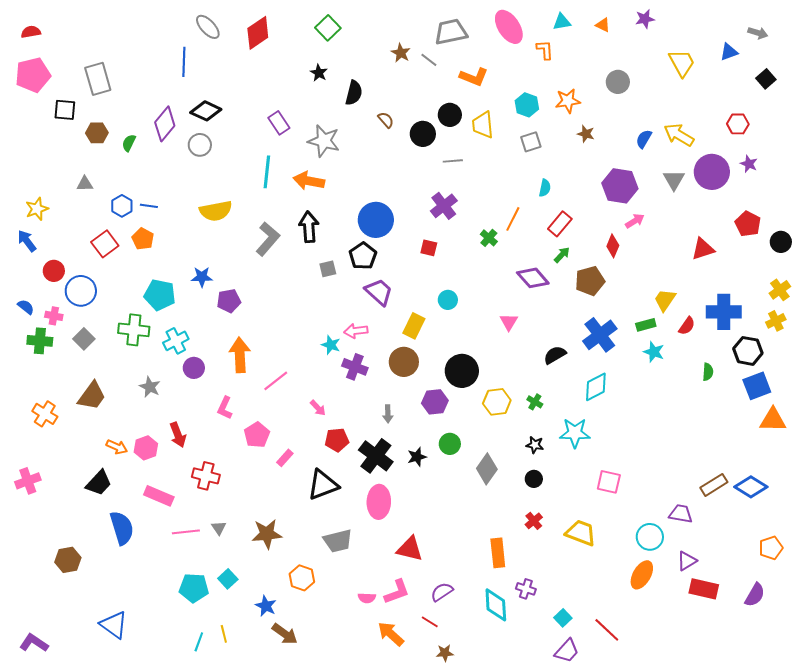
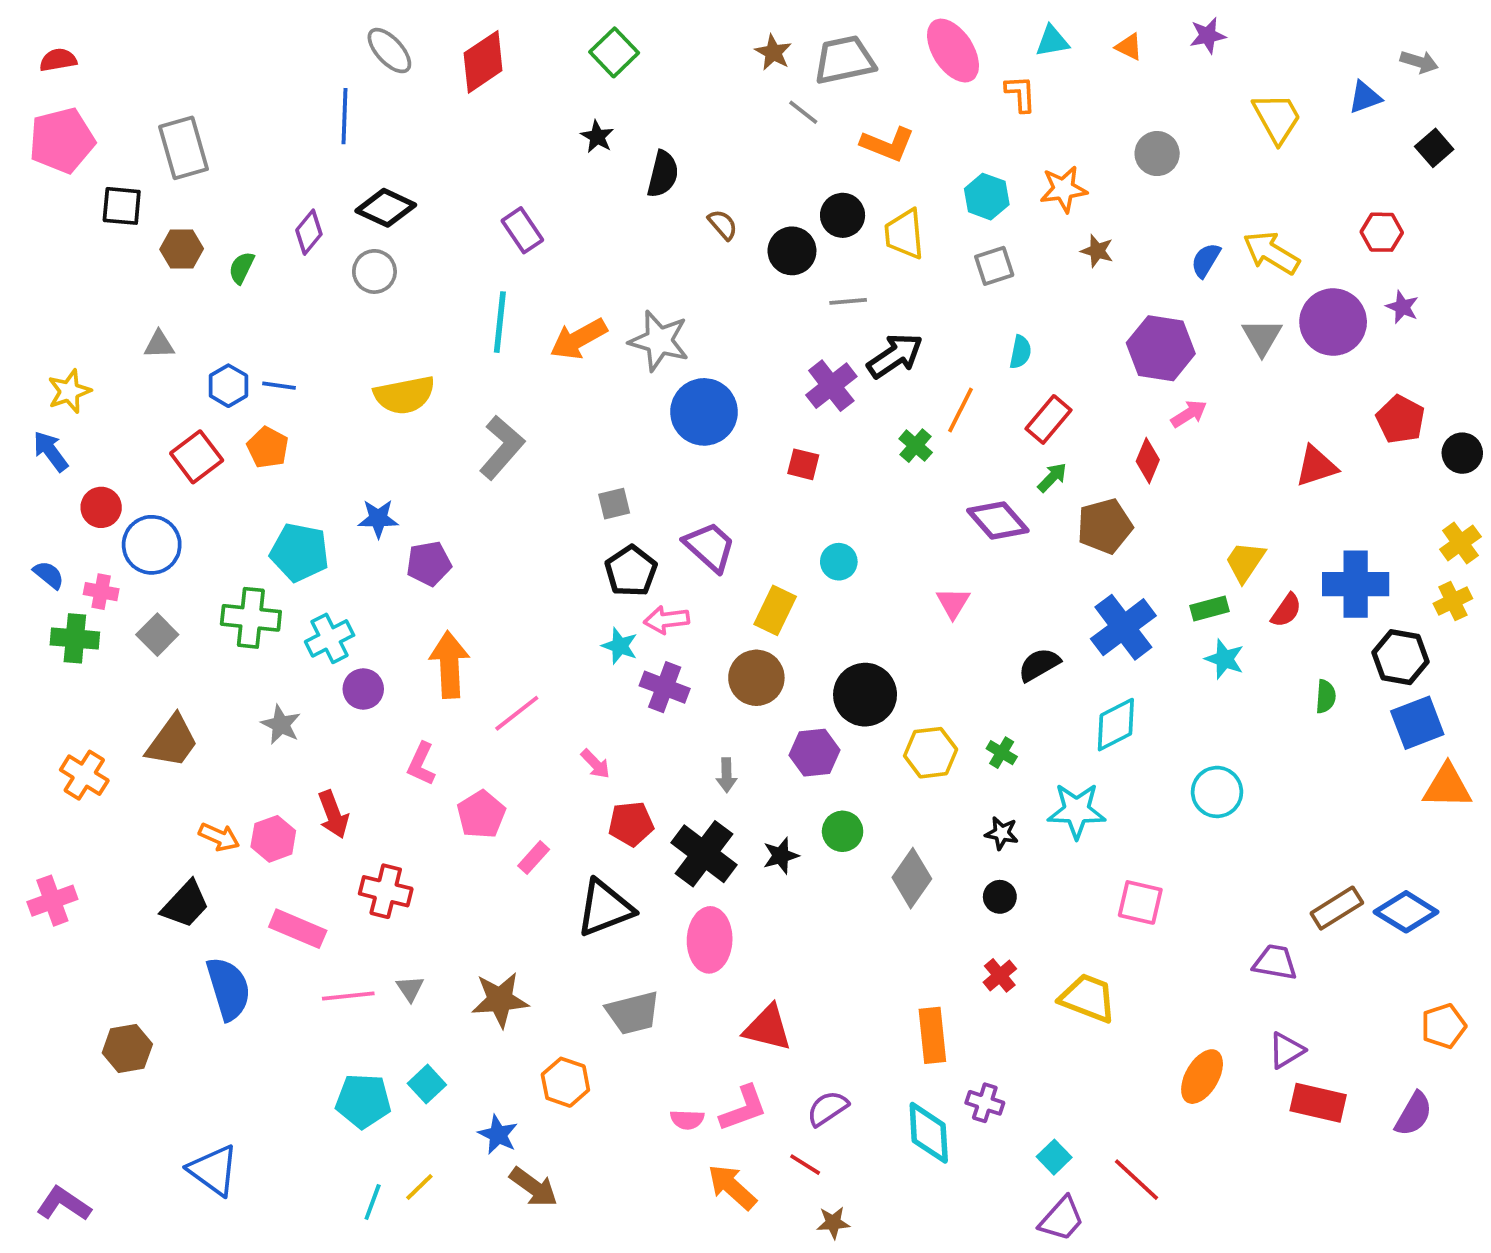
brown star: (401, 53) -> (773, 52), moved
purple diamond: (165, 124) -> (309, 232), size x0.7
gray star: (324, 141) -> (659, 341), moved
orange arrow: (309, 181) -> (579, 339), turned -40
black arrow: (309, 227) -> (895, 356), moved, turned 60
black pentagon: (363, 256) -> (631, 571), moved
cyan circle: (650, 537) -> (1217, 792), moved
yellow line: (224, 634) -> (419, 1187), turned 60

